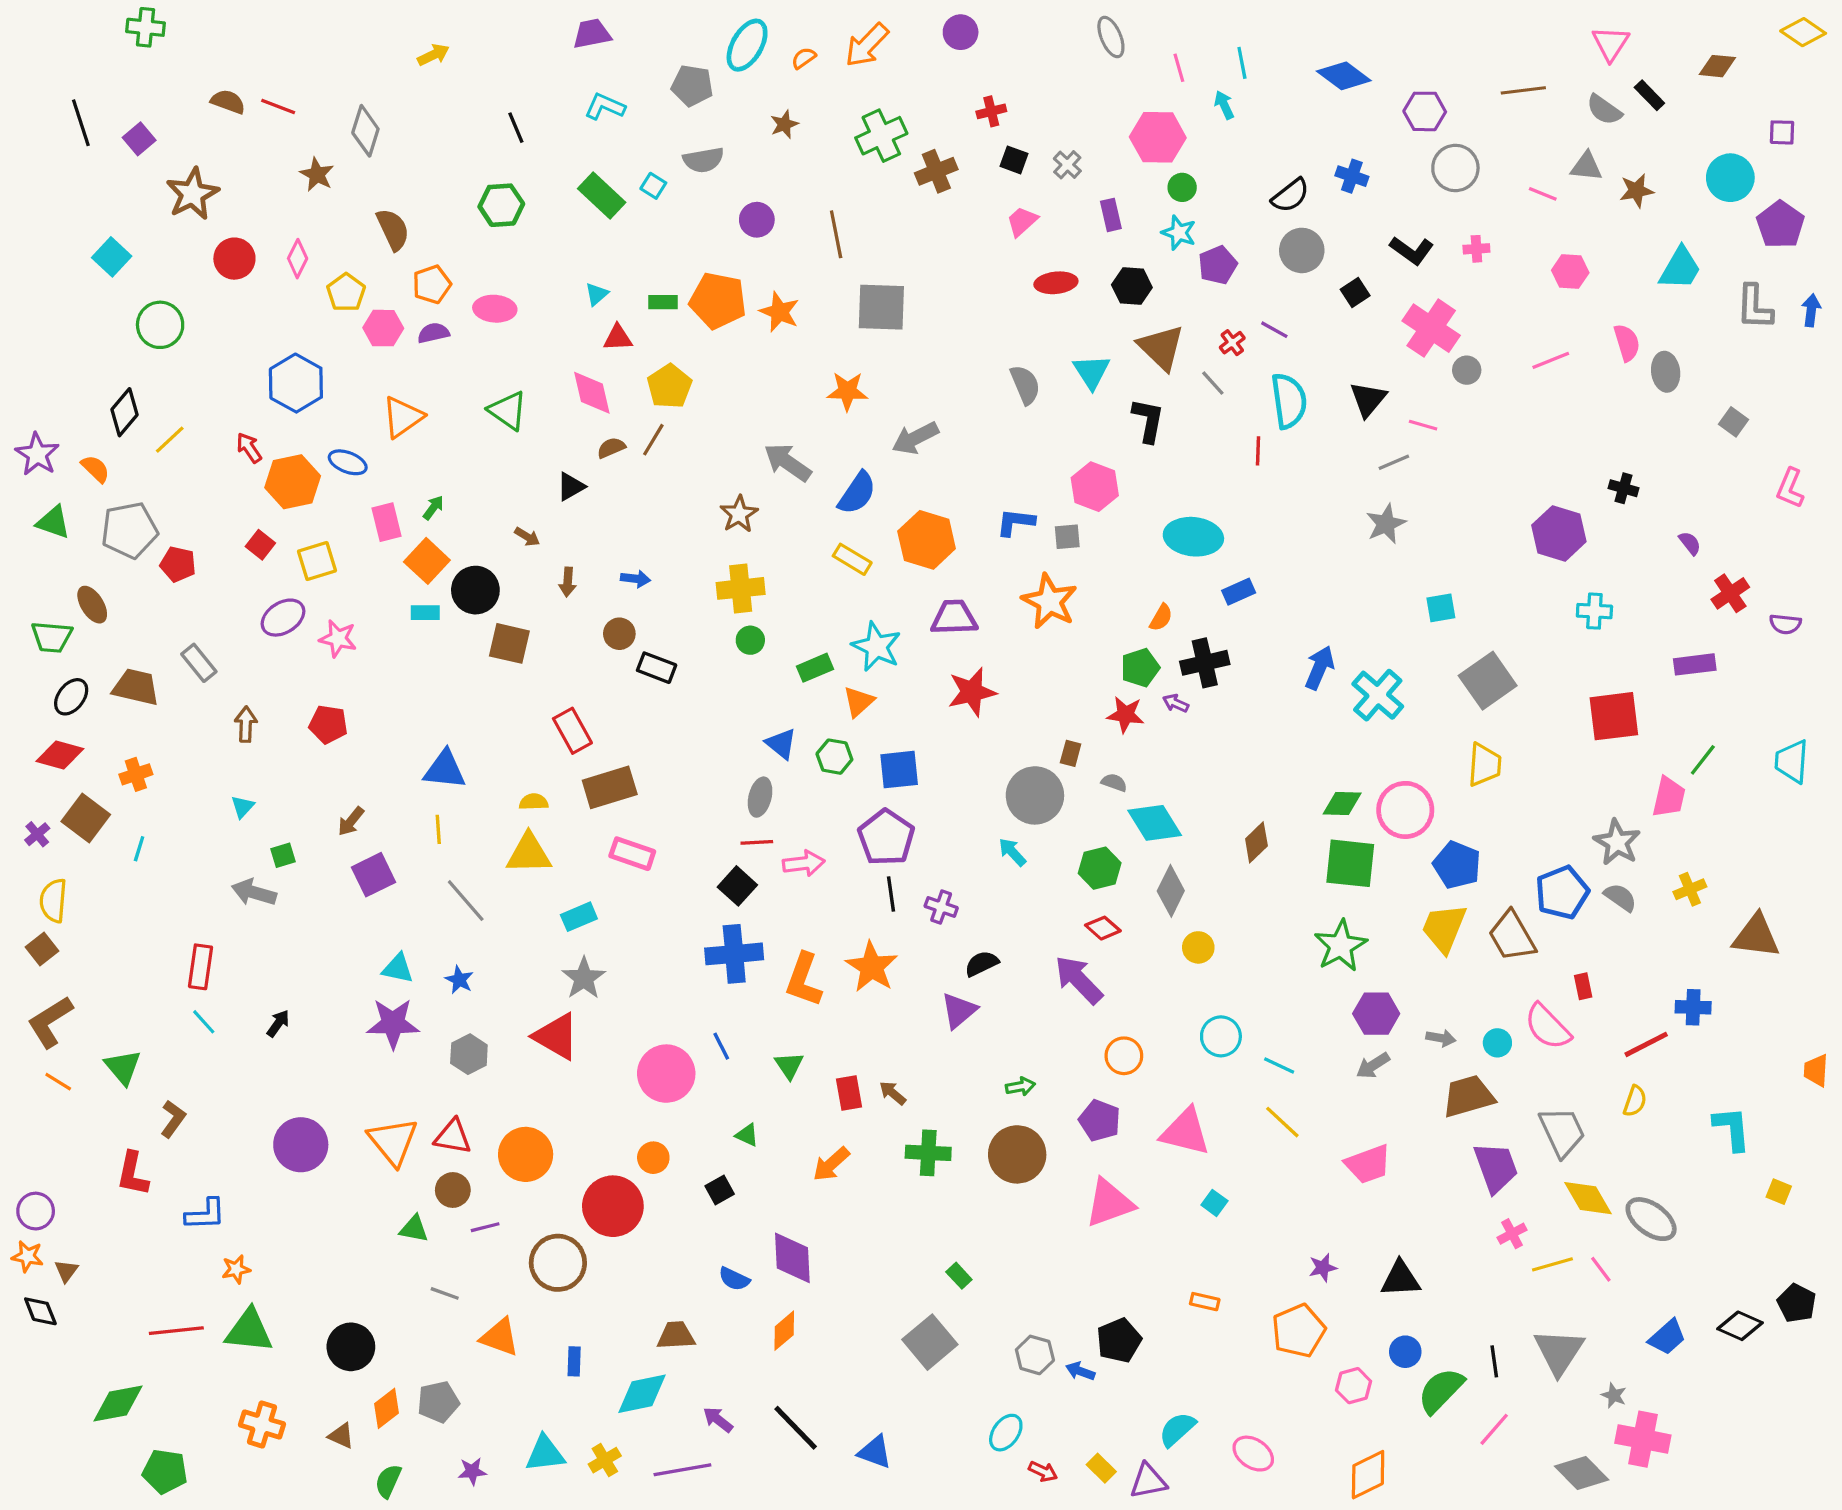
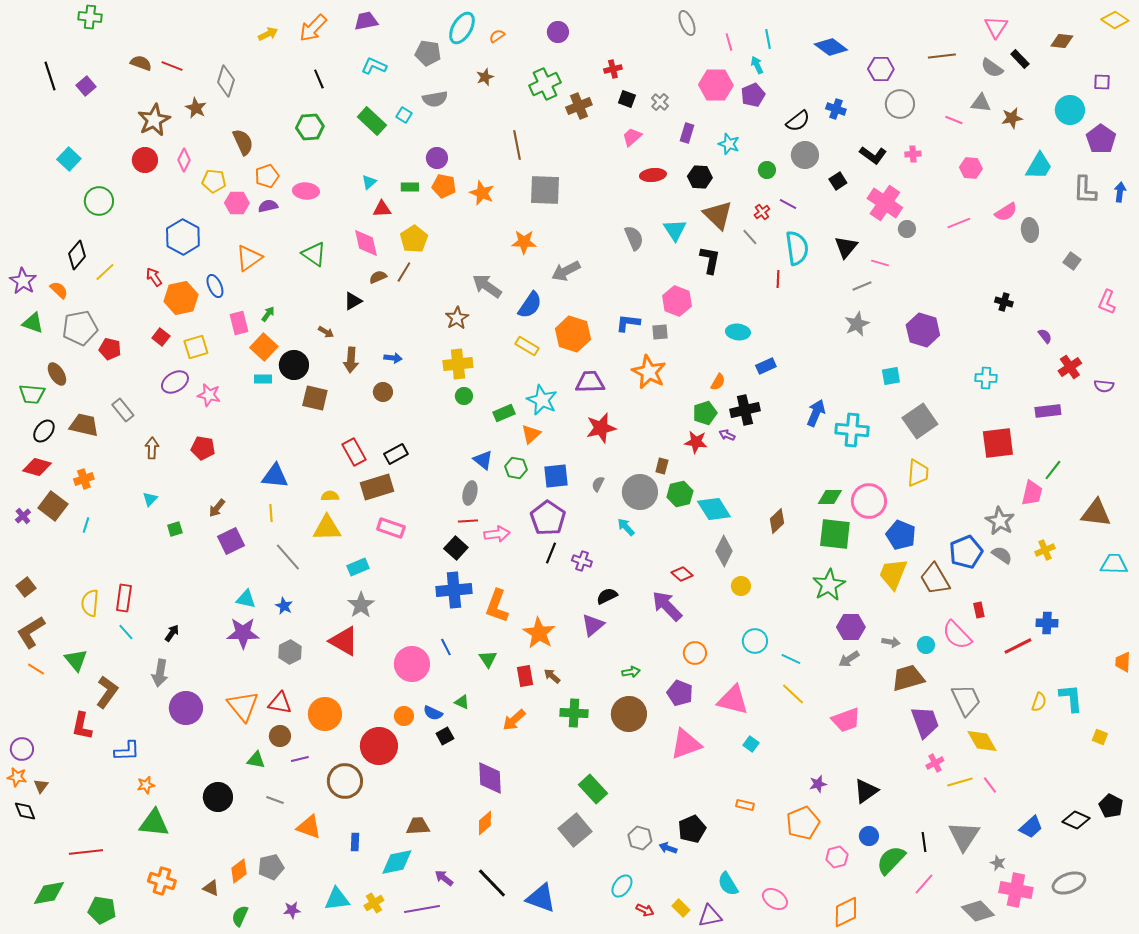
purple circle: (961, 32) -> (558, 32), moved
orange arrow: (867, 45) -> (313, 28), moved
green circle: (1182, 187) -> (767, 170), moved
brown star: (192, 194) -> (154, 120), moved
purple rectangle: (1111, 215) -> (687, 133), turned 30
purple circle: (757, 220) -> (437, 158), moved
purple pentagon: (1218, 265) -> (753, 95), moved
yellow pentagon: (346, 293) -> (214, 181), turned -30
orange pentagon: (718, 301) -> (444, 186), size x0.7
pink semicircle: (1627, 343) -> (1006, 212), turned 75
blue ellipse: (348, 462) -> (215, 286), turned 45
purple hexagon: (1559, 533) -> (923, 330), moved
cyan ellipse: (1193, 537) -> (738, 332), size x0.7
brown arrow: (568, 582) -> (351, 360), size x1.4
black rectangle: (657, 668) -> (396, 454), moved, turned -50
cyan cross: (1378, 695) -> (852, 430), turned -36
cyan trapezoid: (1792, 761) -> (1114, 564), moved, turned 88
gray semicircle: (1114, 782) -> (598, 484), moved, turned -84
green hexagon: (1100, 868) -> (680, 494), moved
gray arrow: (254, 892) -> (160, 673), moved, turned -96
black line: (891, 894) -> (551, 553), turned 30
yellow semicircle: (53, 901) -> (90, 603), moved
brown triangle: (1756, 936) -> (1096, 513), moved
orange star: (872, 967) -> (539, 633), moved
yellow semicircle: (1635, 1101) -> (1039, 702), moved
brown L-shape: (173, 1119) -> (107, 692), size x1.4
gray ellipse: (1651, 1219) -> (1069, 883), moved, turned -56
green rectangle: (959, 1276) -> (593, 789), size x1.8
blue semicircle: (734, 1279) -> (433, 713), moved
black triangle: (1400, 1279) -> (866, 791), turned -32
red line: (176, 1331) -> (86, 852), moved
black circle: (351, 1347) -> (218, 797), moved
green diamond: (118, 1403) -> (49, 893), moved
cyan semicircle: (1177, 1429) -> (728, 884), turned -80
blue triangle: (875, 1452) -> (541, 898), size x1.4

